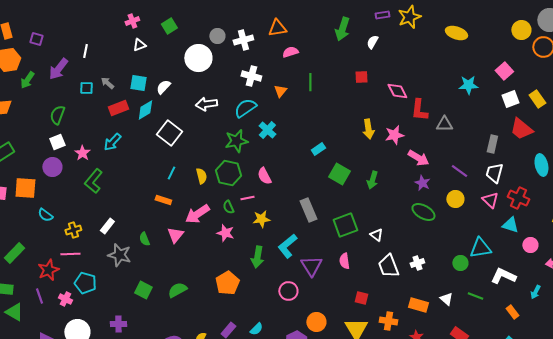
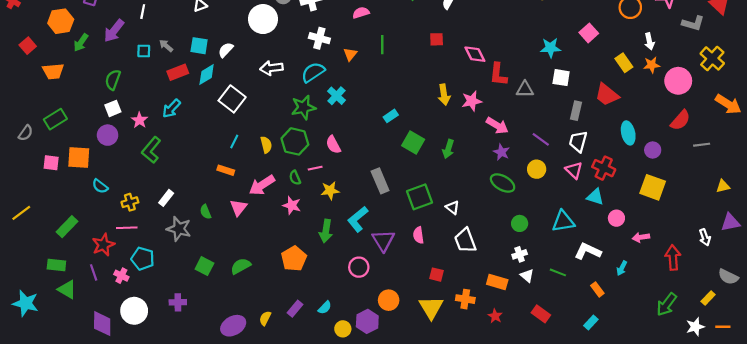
white square: (510, 99) -> (561, 78), moved, turned 30
white cross: (417, 263) -> (520, 254), moved
green circle: (460, 263) -> (520, 223), moved

